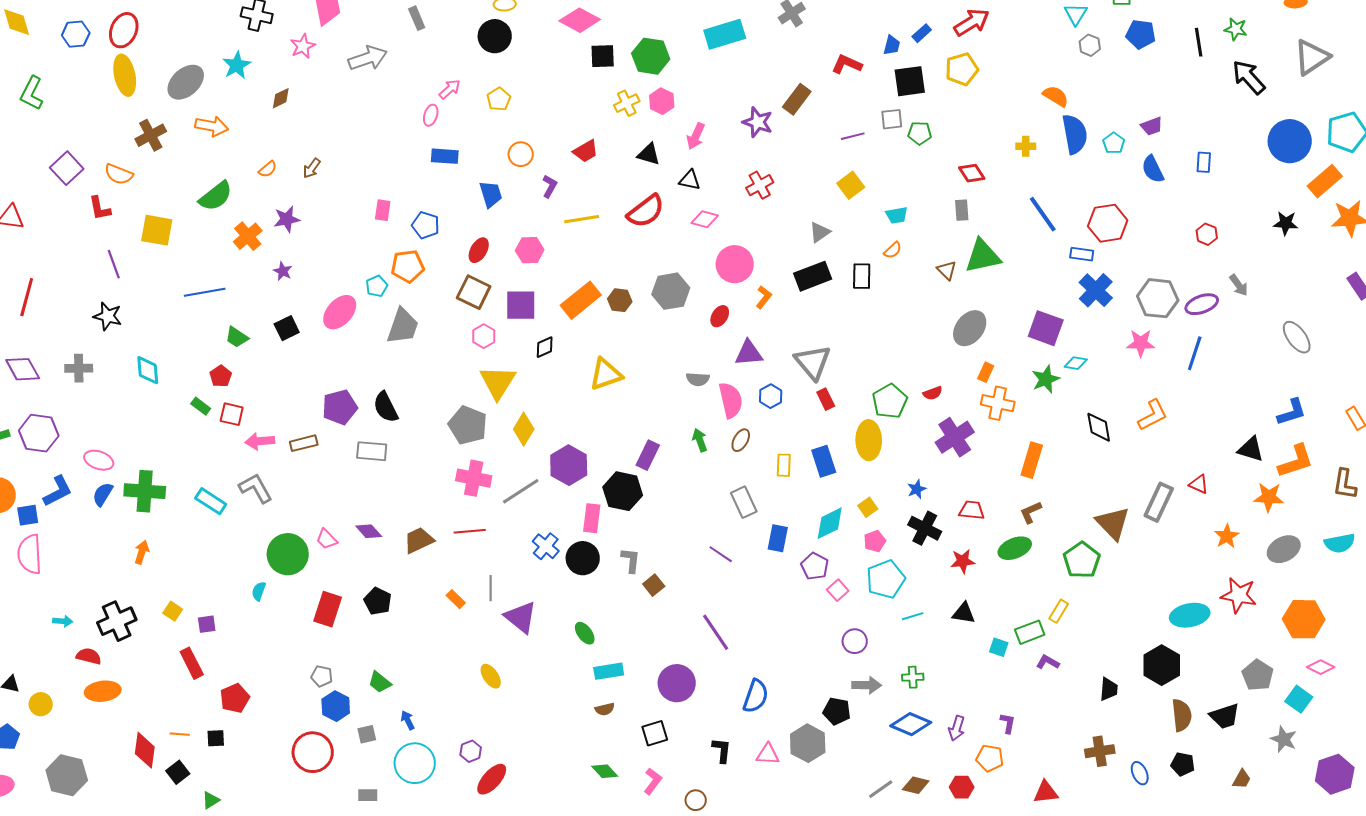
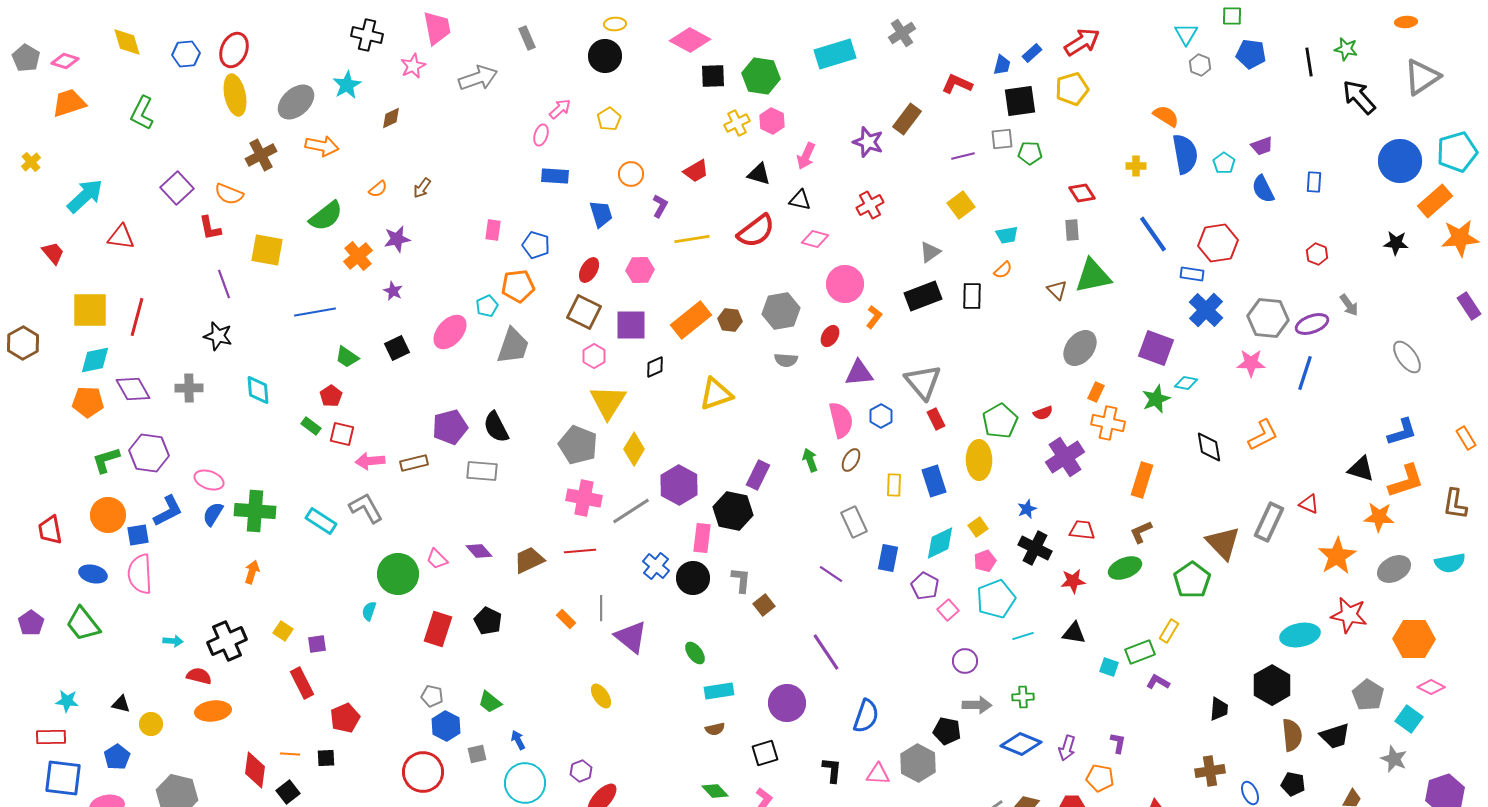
gray semicircle: (698, 379) -> (786, 360), moved
orange star: (1227, 536) -> (1337, 556), size x1.5

